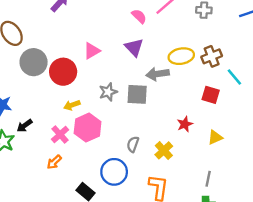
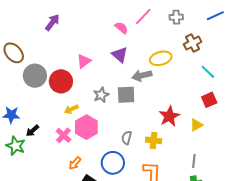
brown cross: (212, 56) -> (193, 43), moved
red square: (211, 95) -> (209, 100), moved, turned -35
red star: (185, 124) -> (169, 116), size x1.5
yellow cross: (164, 150) -> (154, 140), turned -35
orange arrow: (54, 162) -> (75, 163), moved

